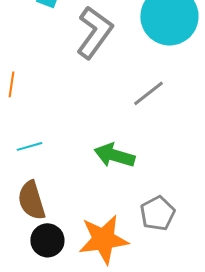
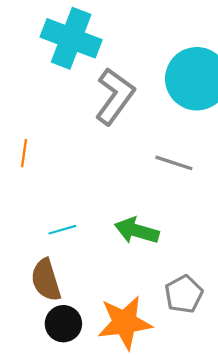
gray line: (148, 93) -> (174, 163), turned 56
cyan line: (29, 146) -> (62, 230), moved

